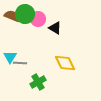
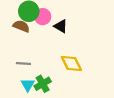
brown semicircle: (12, 16) -> (21, 26), moved
cyan triangle: (10, 57) -> (28, 85), moved

